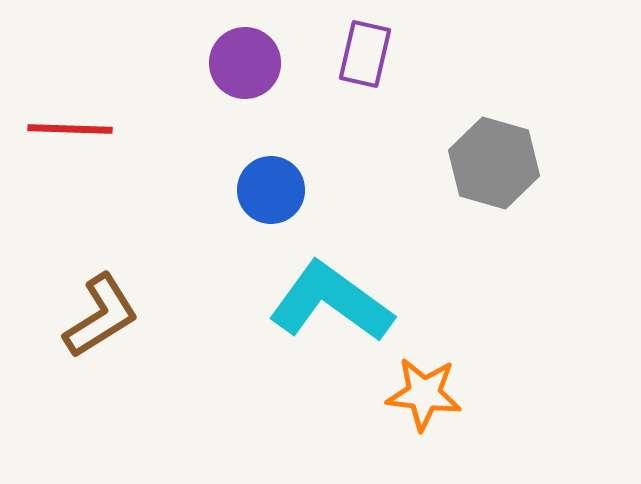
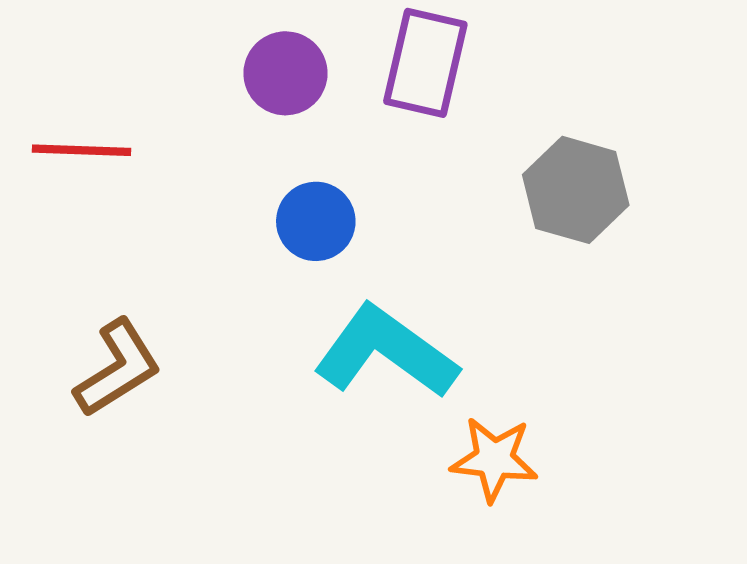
purple rectangle: (365, 54) -> (425, 63), size x1.4

